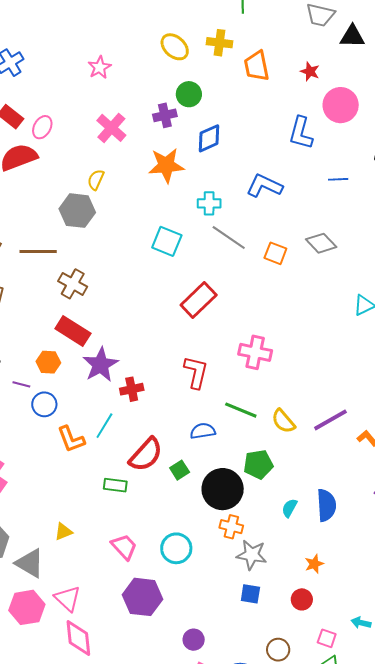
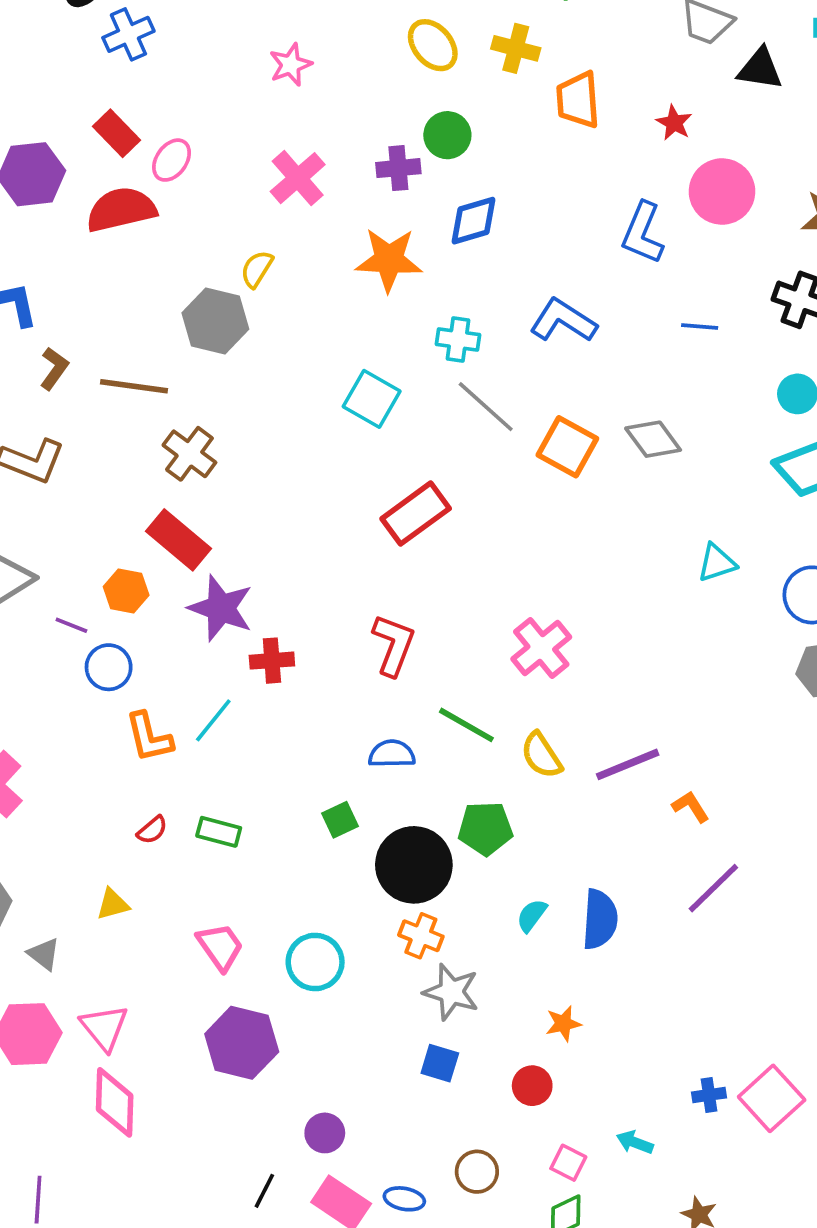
orange square: (275, 253) -> (567, 447), size x1.4
pink cross: (255, 352) -> (541, 648), moved, turned 32
purple star: (101, 365) -> (221, 608), turned -30
red semicircle: (146, 455) -> (152, 830), moved, size x0.5
gray triangle: (30, 563) -> (44, 954), size x0.6

